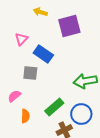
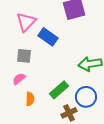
pink triangle: (21, 39) -> (26, 22), size x1.5
gray square: (30, 73) -> (24, 56), moved

